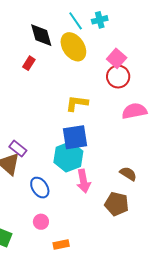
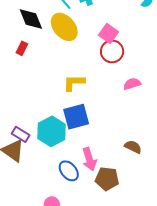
pink semicircle: (134, 111) -> (132, 84), size x0.7
cyan hexagon: (68, 157) -> (51, 131), moved
blue ellipse: (40, 188) -> (69, 171), moved
brown pentagon: (117, 204) -> (107, 179), moved

